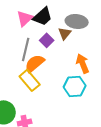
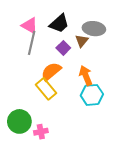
pink triangle: (25, 18) -> (30, 26), moved, turned -48
gray line: (26, 49) -> (32, 43), moved
orange arrow: (83, 63) -> (86, 76), moved

